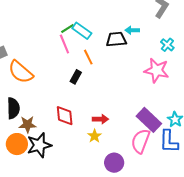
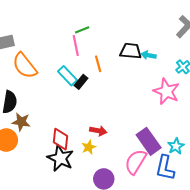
cyan arrow: (132, 30) -> (149, 55), moved
cyan rectangle: (82, 31) -> (68, 76), moved
red diamond: (65, 116) -> (61, 139), moved
black star: (39, 145) -> (60, 158), moved, turned 30

